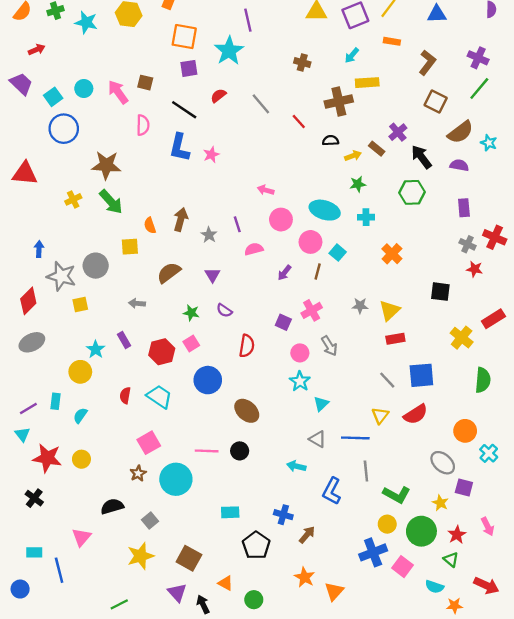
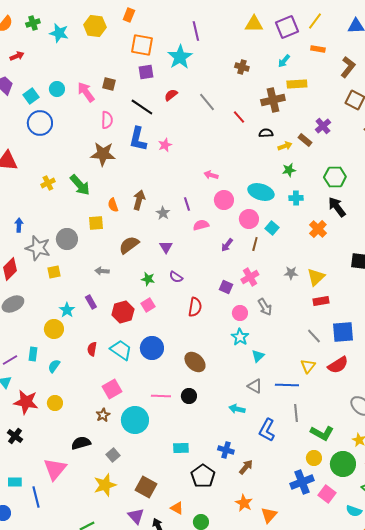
black arrow: (421, 157) -> (337, 207), moved
brown star: (106, 165) -> (103, 154), moved
blue circle: (208, 380) -> (152, 348), moved
pink triangle: (81, 537) -> (55, 469), size x1.4

